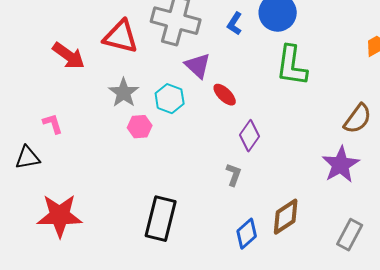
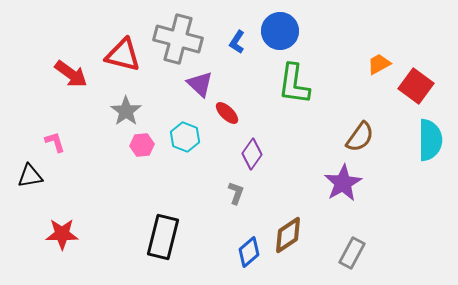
cyan hexagon: (170, 99) -> (185, 137), moved
red star: (60, 216) -> (62, 234), size x0.7

